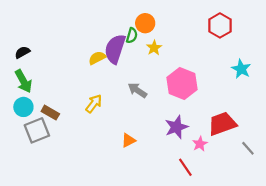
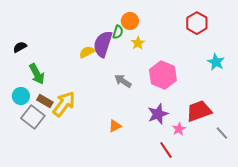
green arrow: (23, 81) -> (37, 74), moved
yellow arrow: (94, 104) -> (64, 104), moved, size x1.5
gray square: (37, 130) -> (33, 117), turned -30

